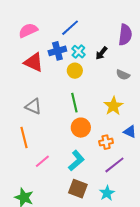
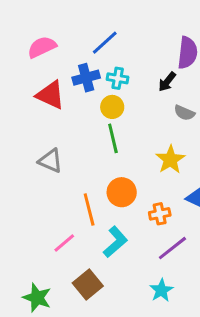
cyan cross: (78, 52) -> (118, 78), turned -32
black arrow: (102, 53) -> (167, 82), moved
green line: (74, 103) -> (113, 138), moved
orange line: (24, 138) -> (89, 209), moved
brown square: (78, 189) -> (88, 284), moved, turned 30

